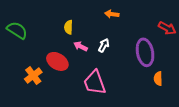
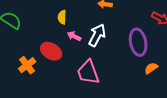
white arrow: (104, 45) -> (97, 35), size x1.6
orange semicircle: (158, 79) -> (151, 68), turned 56

